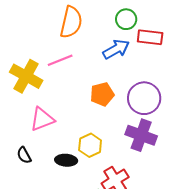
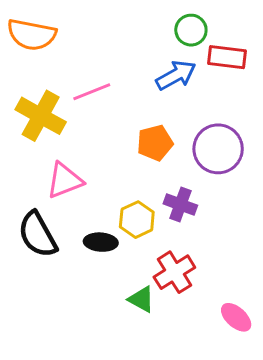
orange semicircle: (71, 22) -> (32, 35), moved, turned 88
purple cross: (141, 135) -> (180, 205), moved, size x0.7
black semicircle: (24, 155) -> (38, 235), size x1.8

